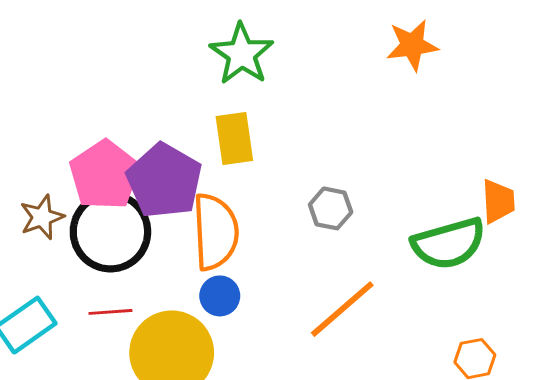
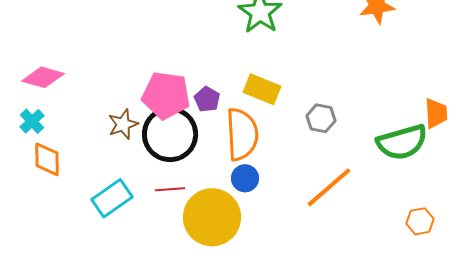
yellow rectangle: (234, 138) -> (262, 89), moved, turned -60
pink pentagon: (105, 175) -> (166, 95), turned -30
purple pentagon: (164, 181) -> (207, 99), size x0.5

